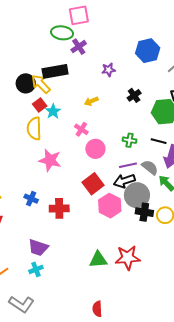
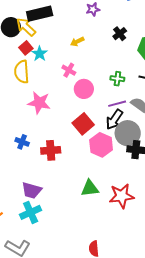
black arrow: (124, 181) -> (114, 120), turned -35
green triangle: (98, 260) -> (90, 188), moved
cyan cross: (36, 269) -> (31, 212), size x1.5

